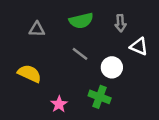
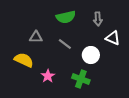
gray triangle: (37, 29) -> (36, 37), moved
pink star: (59, 104) -> (48, 76), moved

